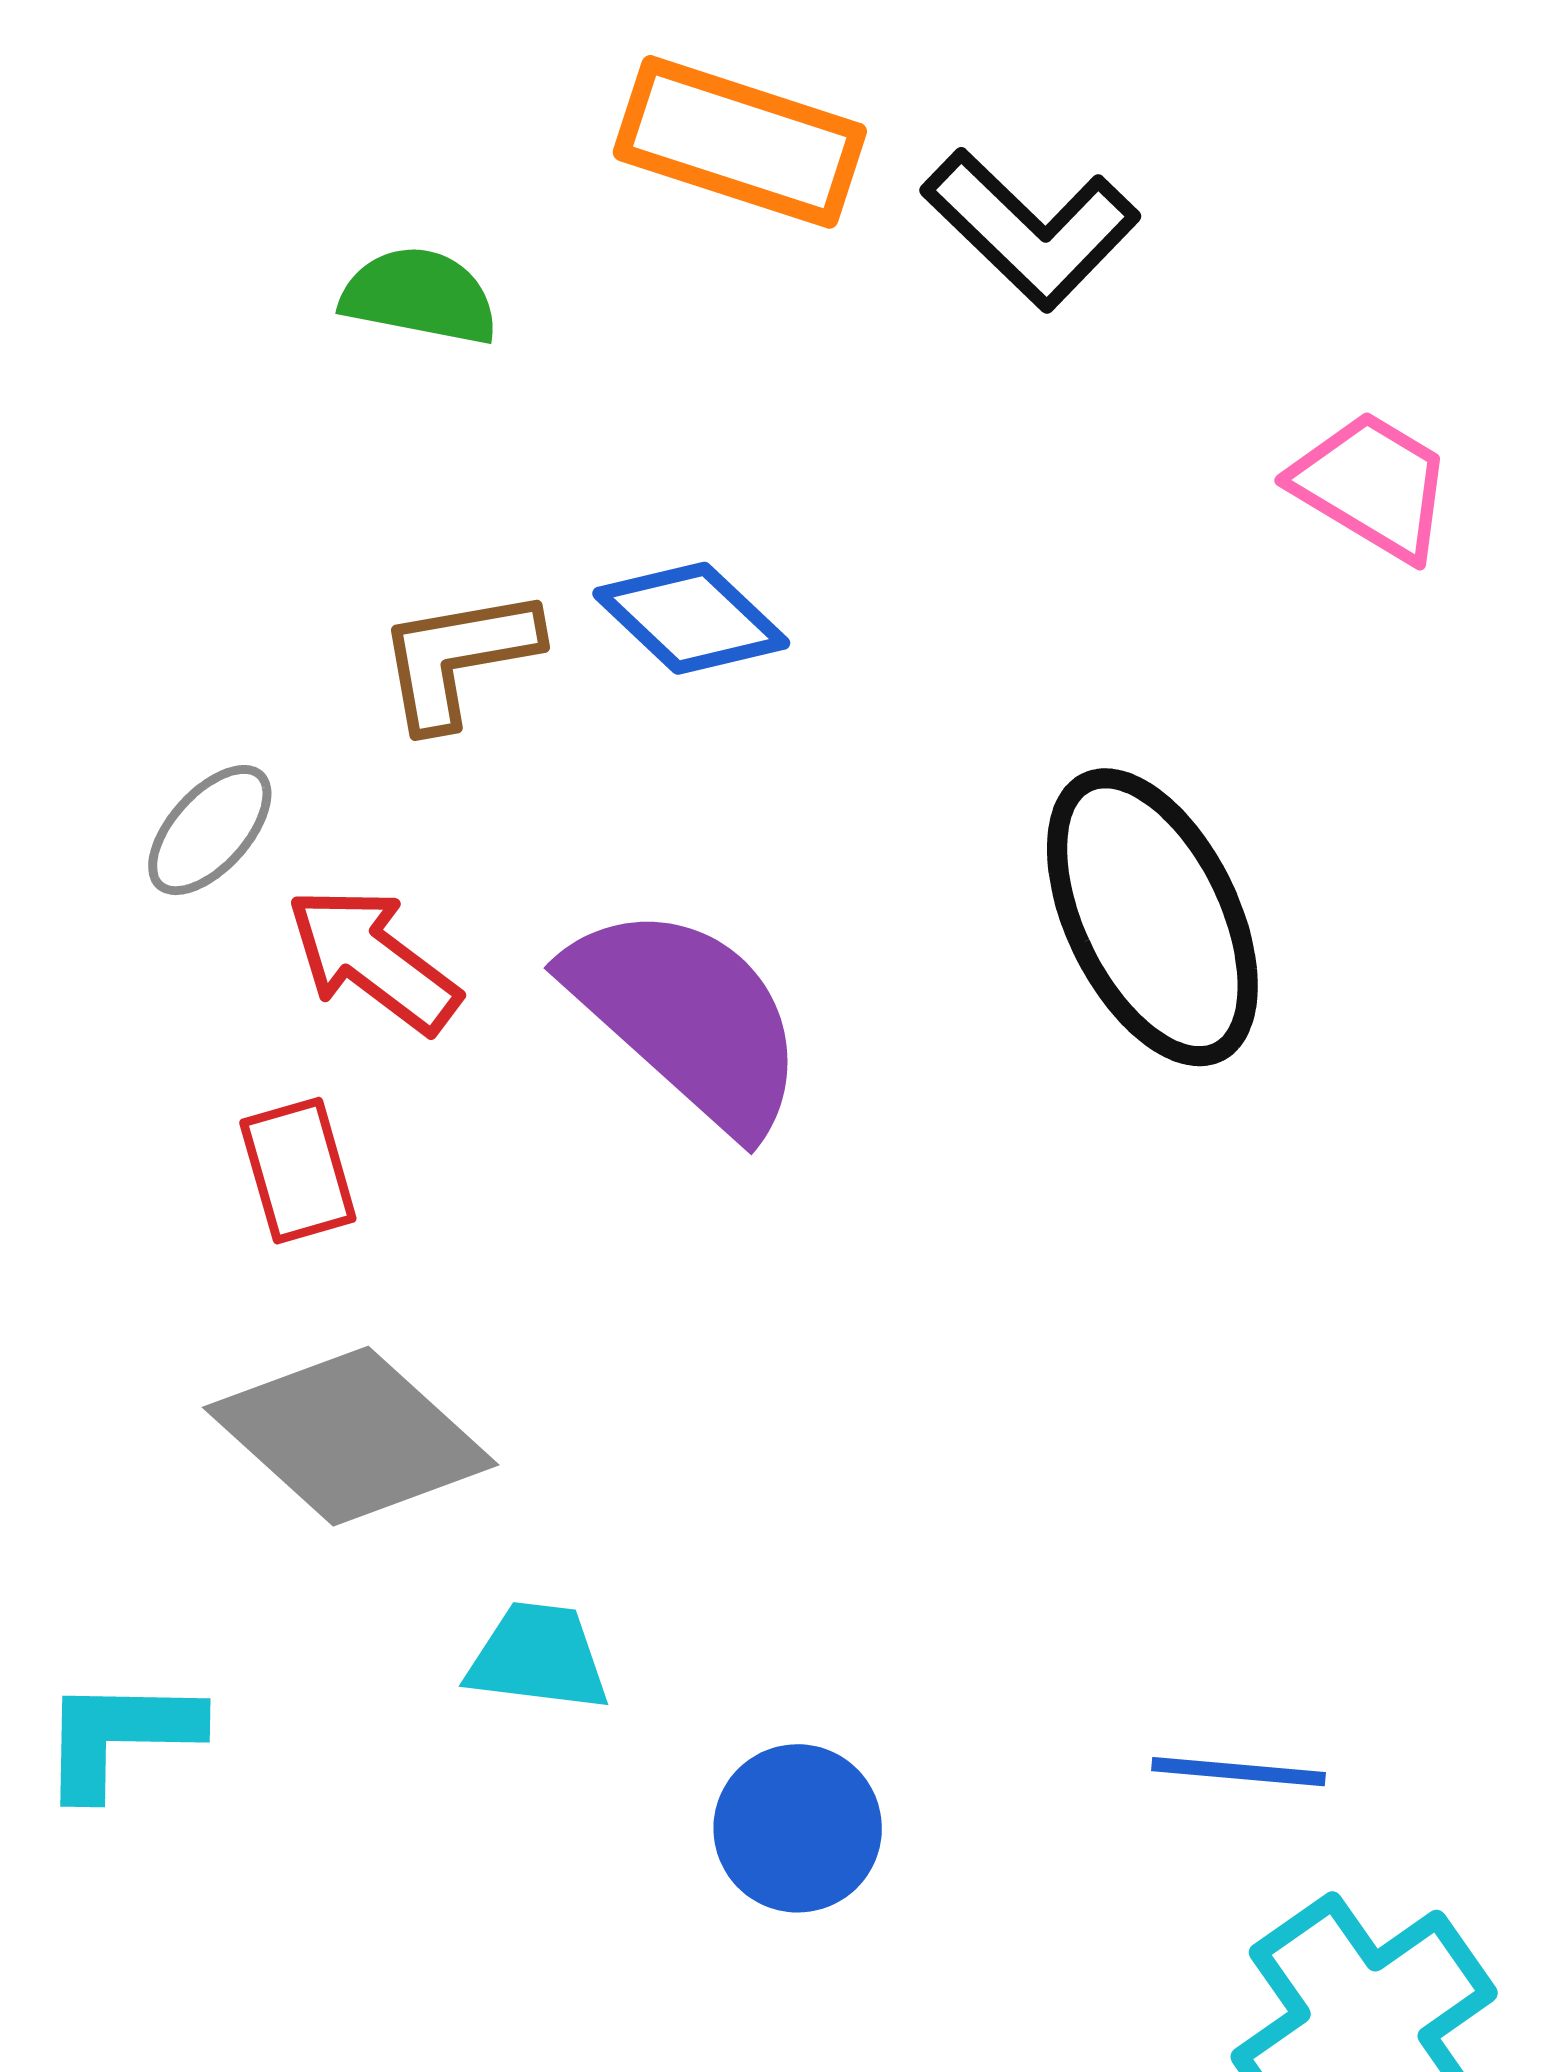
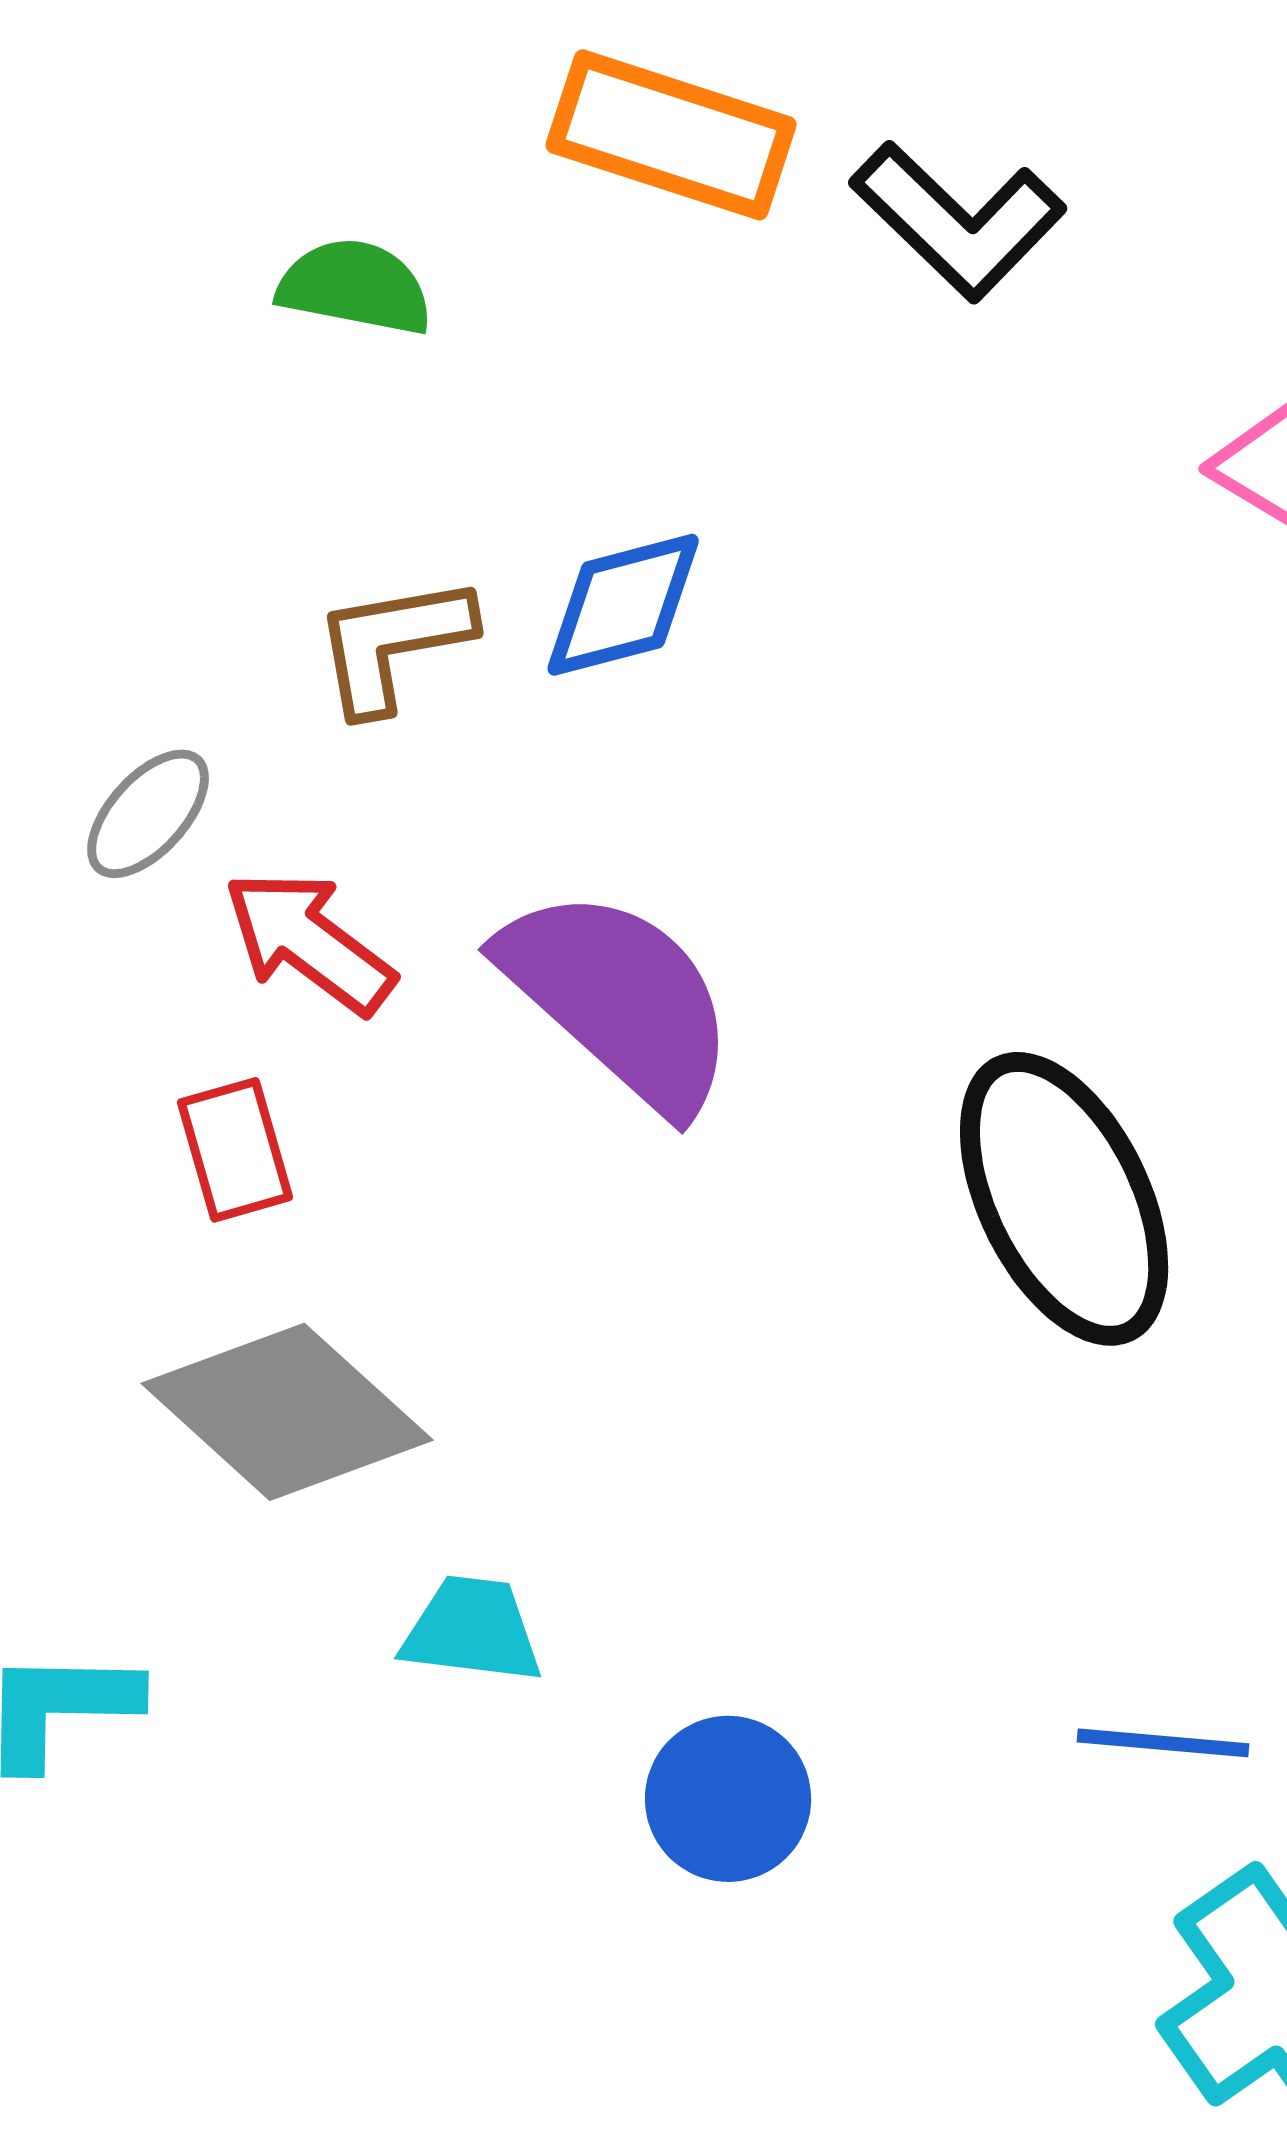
blue diamond: (691, 618) -> (623, 605), turned -58
black ellipse: (1152, 917) -> (1064, 1199), moved

